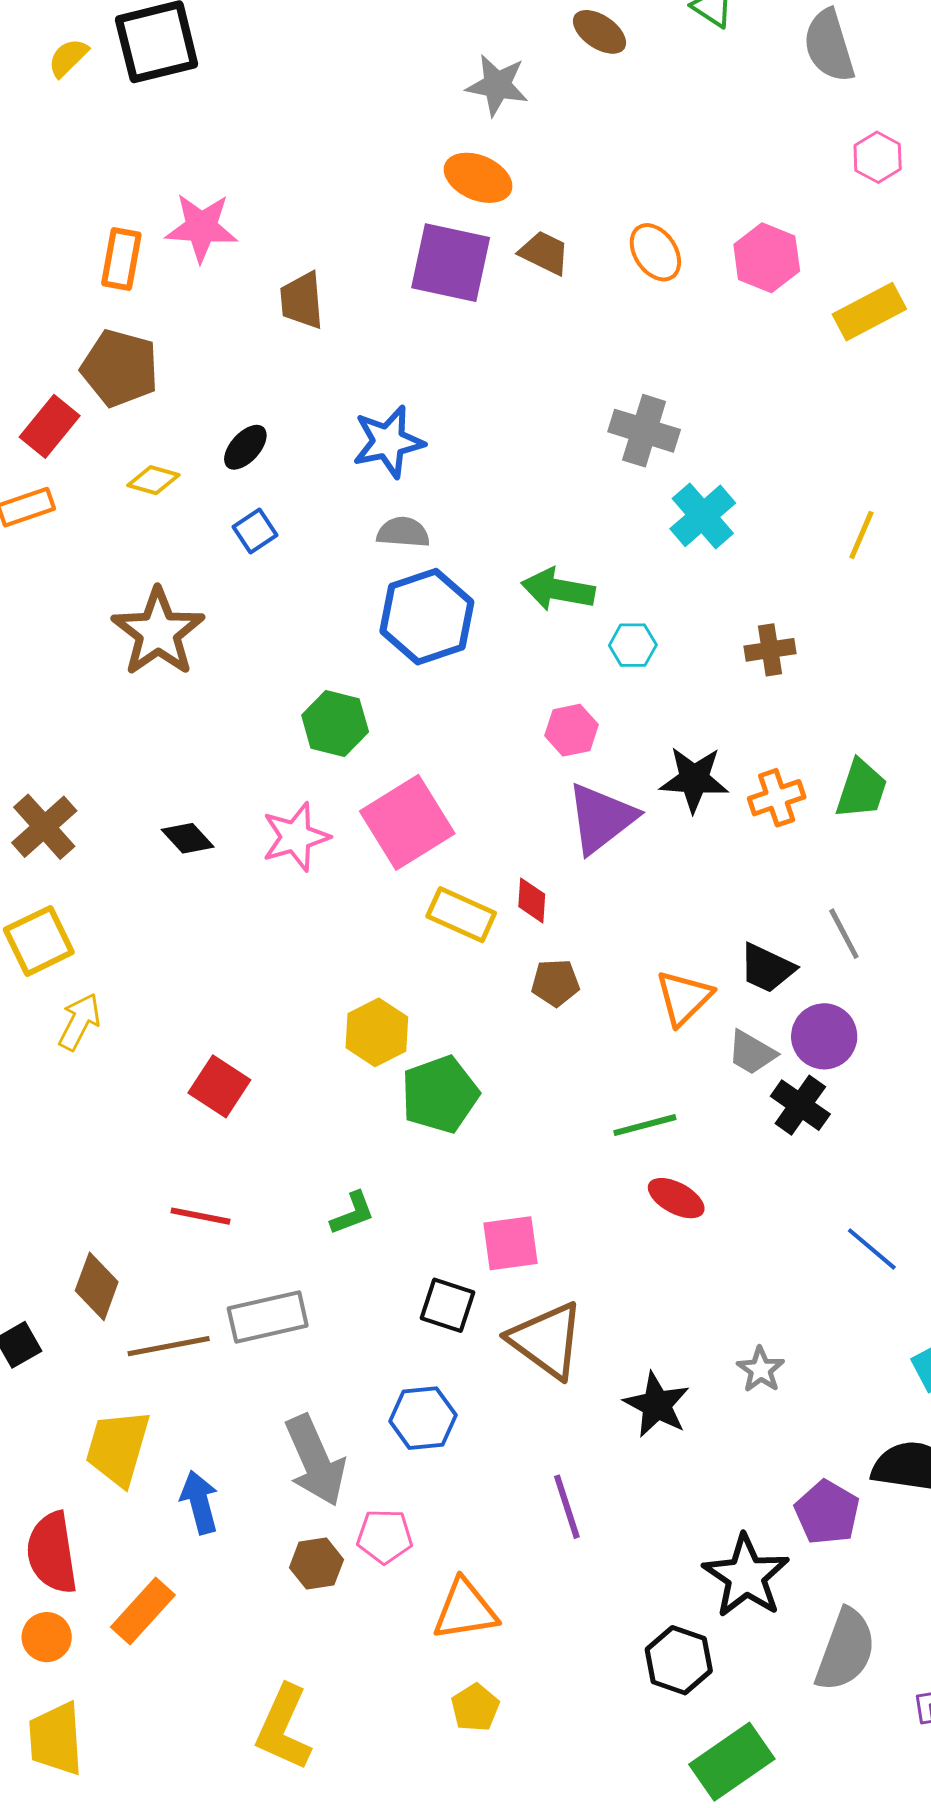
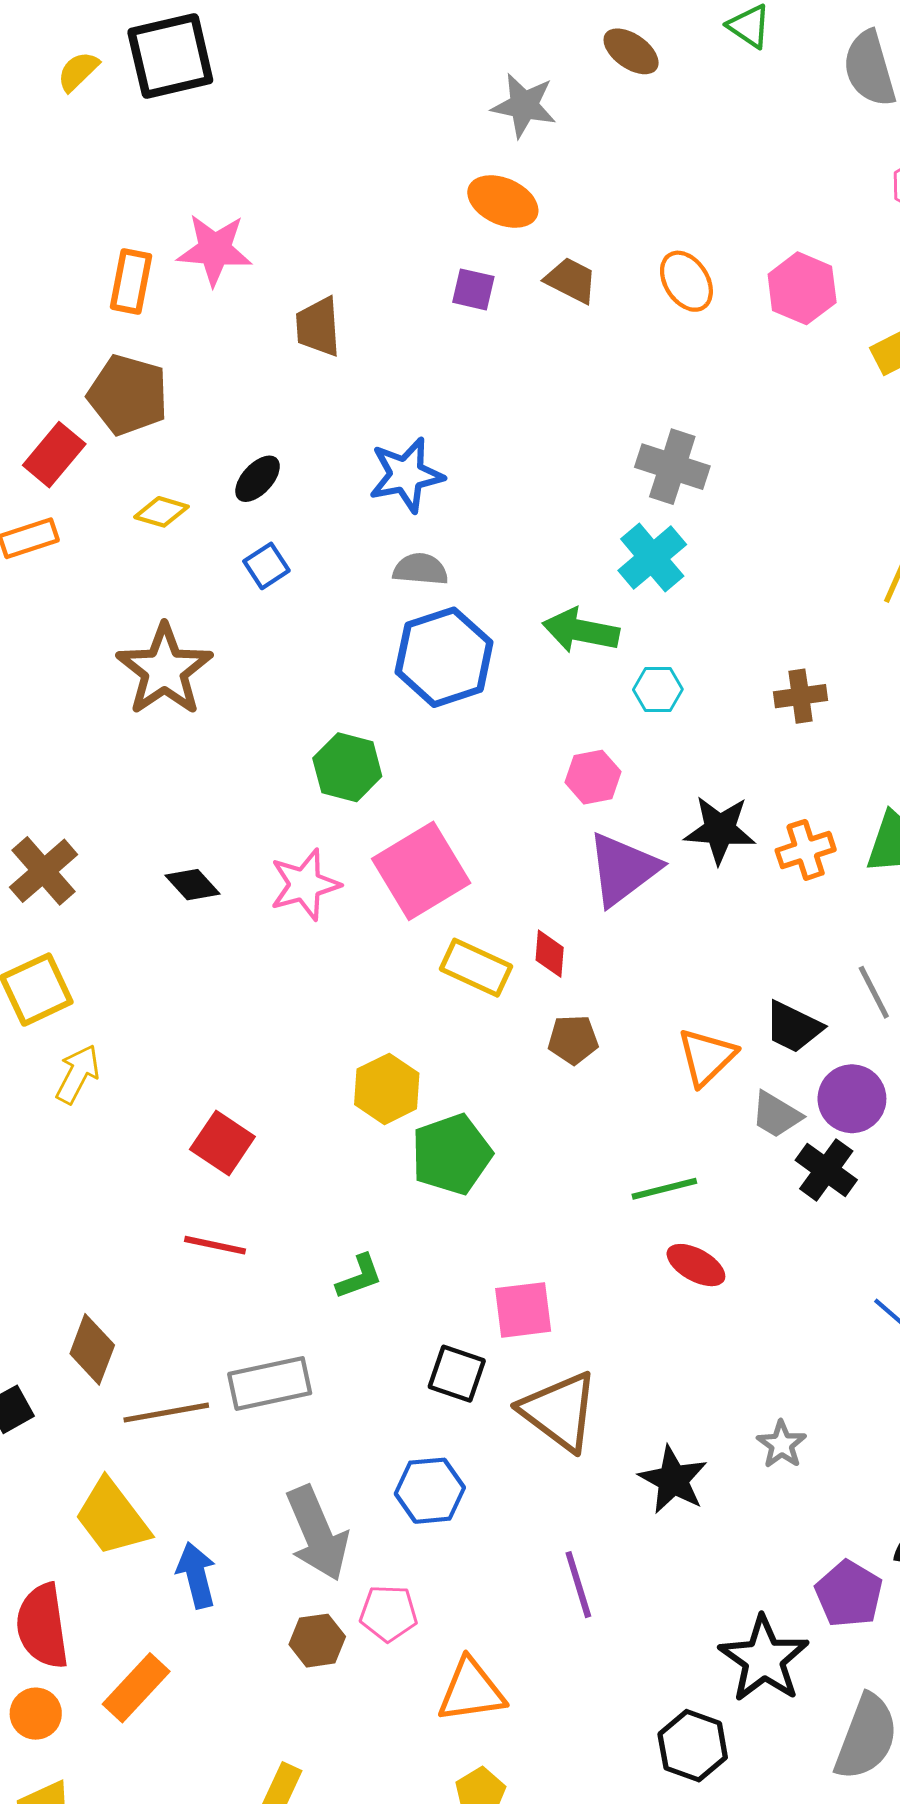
purple square: (451, 263) -> (473, 289), size x0.5
cyan cross: (703, 516) -> (652, 558), moved
red line: (201, 1216) -> (215, 1245), moved
yellow trapezoid: (118, 1448) -> (112, 1518), turned -54

